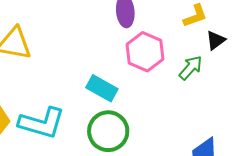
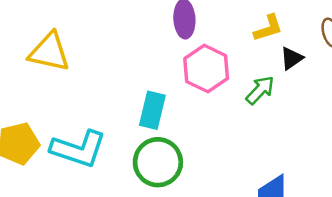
cyan rectangle: (102, 88) -> (152, 110), turned 72

